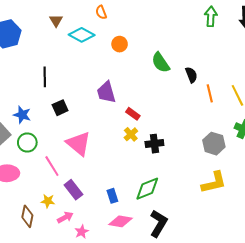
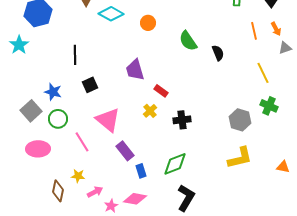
orange line: (210, 93) -> (254, 31), moved
yellow cross: (131, 134) -> (150, 111), moved
purple rectangle: (73, 190) -> (125, 151), moved
pink diamond: (121, 221) -> (135, 199), moved

